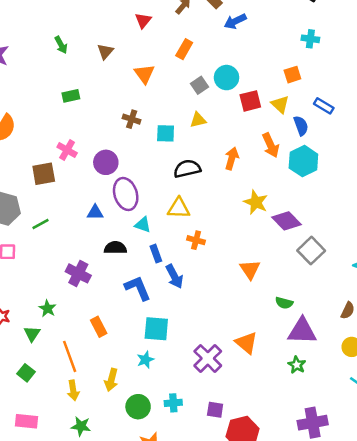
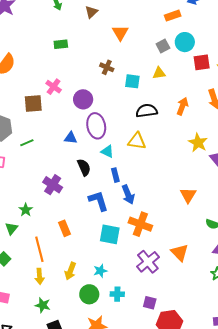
orange rectangle: (184, 49) -> (173, 16), moved, turned 35
orange cross: (196, 240) -> (140, 224), moved, size x1.6
black semicircle: (115, 248) -> (84, 167), turned 60
cyan star: (145, 360) -> (100, 271), moved

